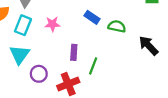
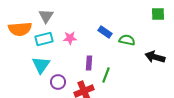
cyan rectangle: (23, 25) -> (44, 39), turned 54
black arrow: (149, 46) -> (155, 57), turned -30

